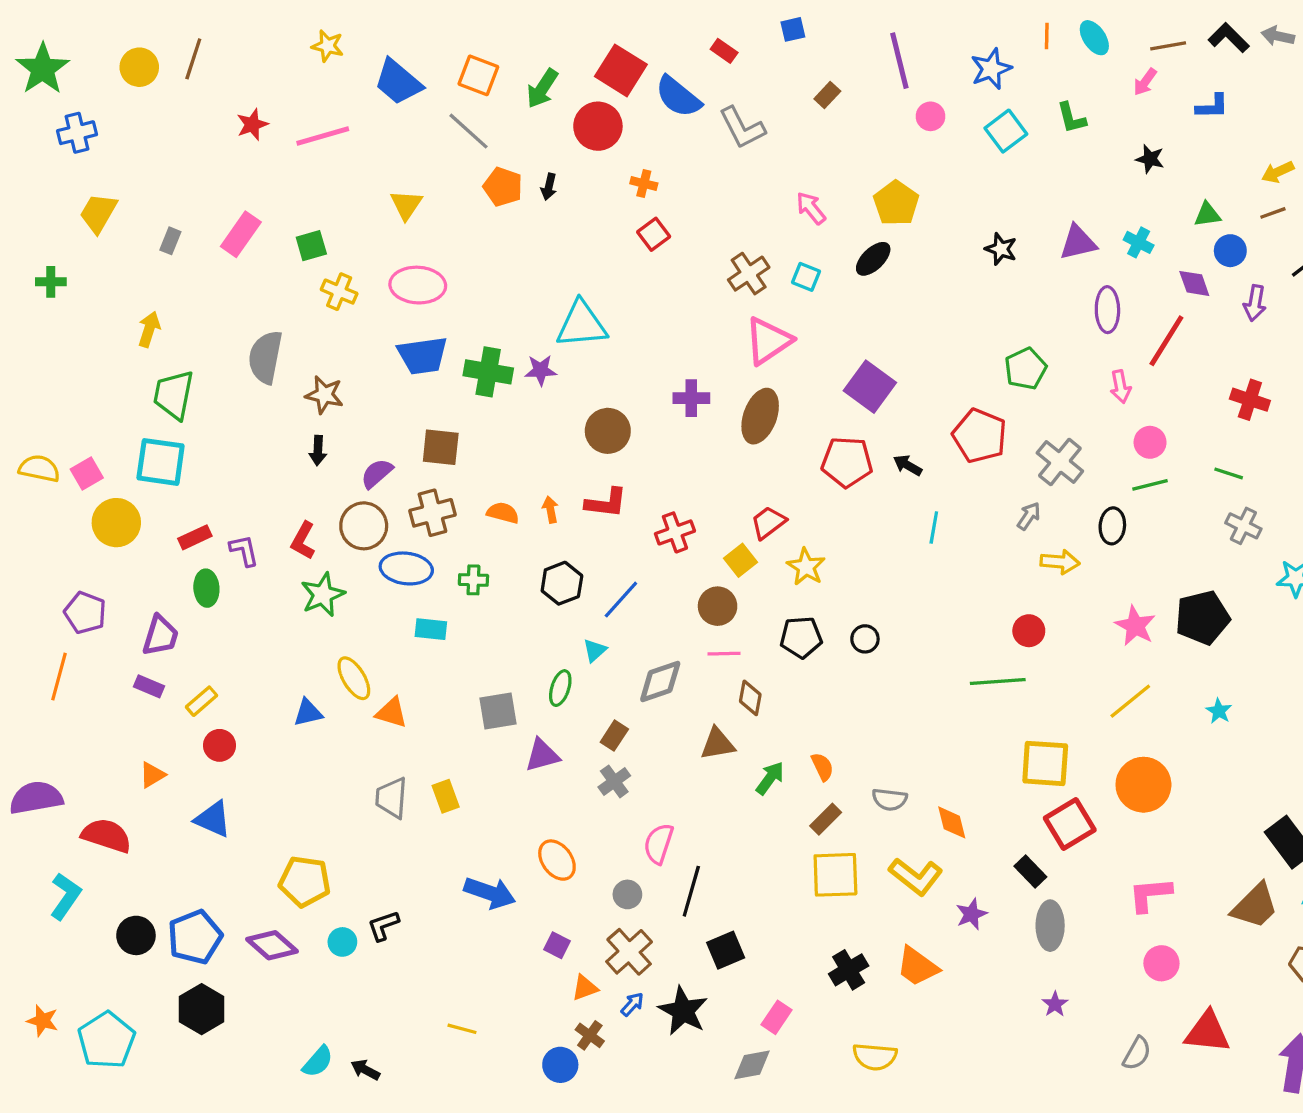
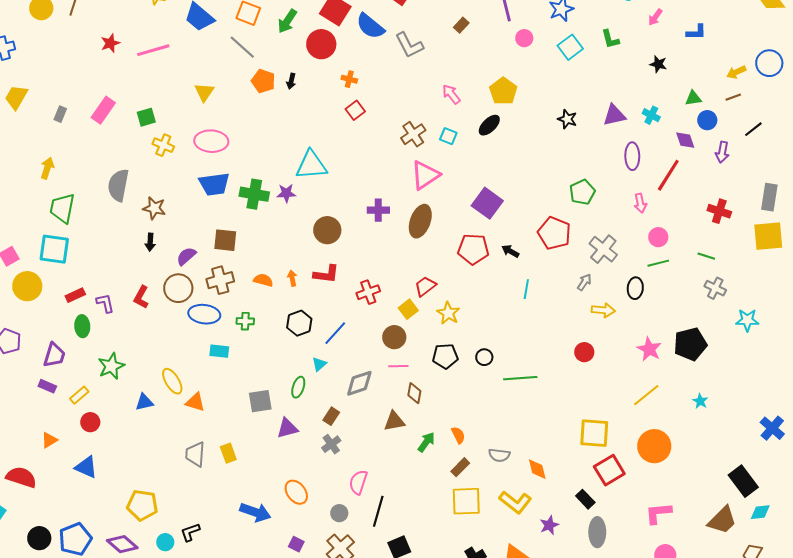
green star: (323, 595) -> (111, 366), moved
green line: (998, 681) -> (520, 378), moved

